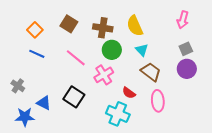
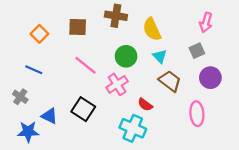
brown square: (69, 24) -> (78, 27), turned -30
brown cross: (103, 28) -> (116, 16), moved
gray square: (186, 49) -> (197, 51), moved
blue line: (37, 54) -> (34, 70), moved
pink ellipse: (158, 101) -> (197, 114), moved

